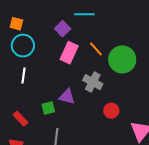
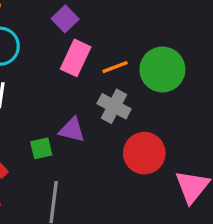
orange line: (96, 49) -> (115, 67), moved, turned -70
red circle: (111, 111) -> (144, 153), size x1.6

